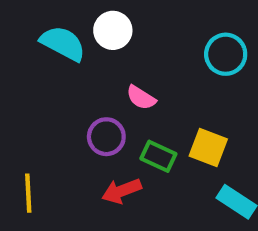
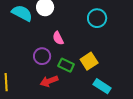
pink semicircle: (141, 98) -> (58, 38), turned 32
yellow square: (208, 148) -> (89, 61), turned 36

